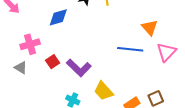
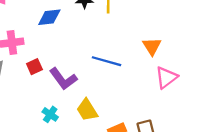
blue line: (130, 49) -> (107, 61), moved

